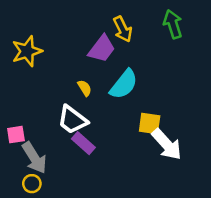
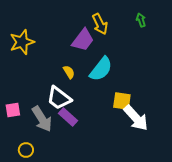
green arrow: (173, 24) -> (141, 20), size x0.6
gray arrow: (34, 158) -> (42, 119), moved

